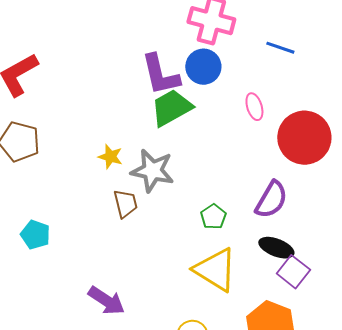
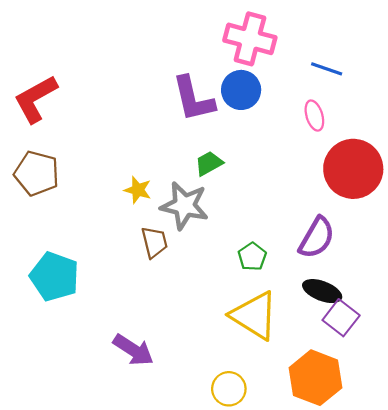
pink ellipse: (254, 107) -> (314, 116), moved
green trapezoid: (171, 108) -> (209, 163), moved, size x0.6
cyan pentagon: (35, 235) -> (54, 277), size x1.5

